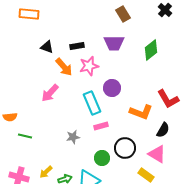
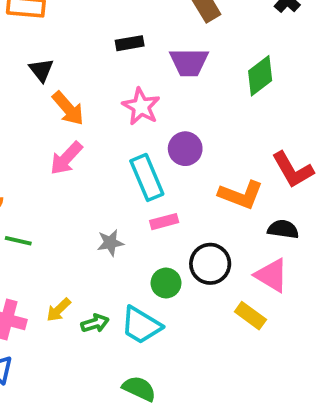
black rectangle: (77, 46) -> (130, 43), moved
black triangle: (47, 47) -> (41, 70), moved, turned 32
pink star: (89, 66) -> (141, 106), turned -30
orange arrow: (64, 67) -> (68, 108), moved
black semicircle: (163, 130) -> (283, 229), turned -112

